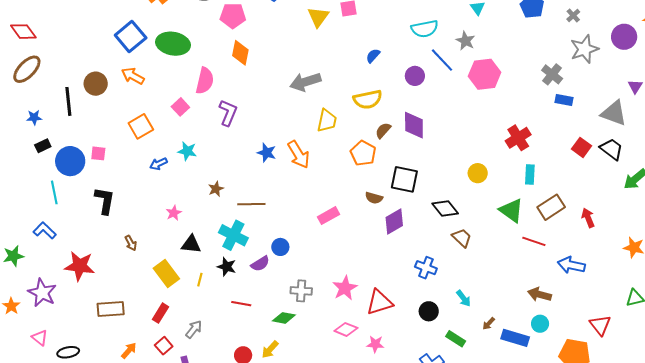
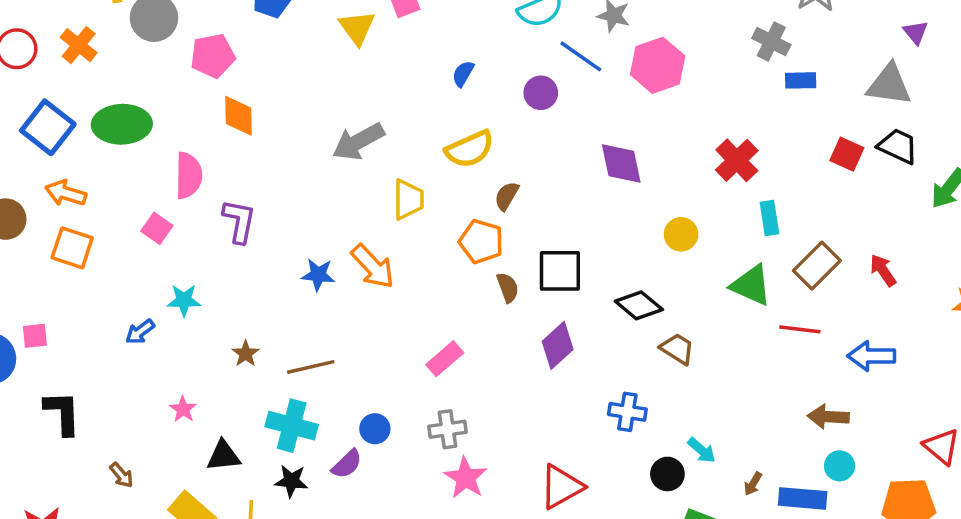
purple diamond: (414, 125) -> (621, 164), moved
orange square: (141, 126) -> (72, 248), moved, turned -30
brown semicircle: (374, 198) -> (508, 288), moved, turned -114
pink star: (345, 288) -> (466, 478), moved
gray cross: (301, 291) -> (448, 429), moved
black circle: (429, 311) -> (667, 474), moved

